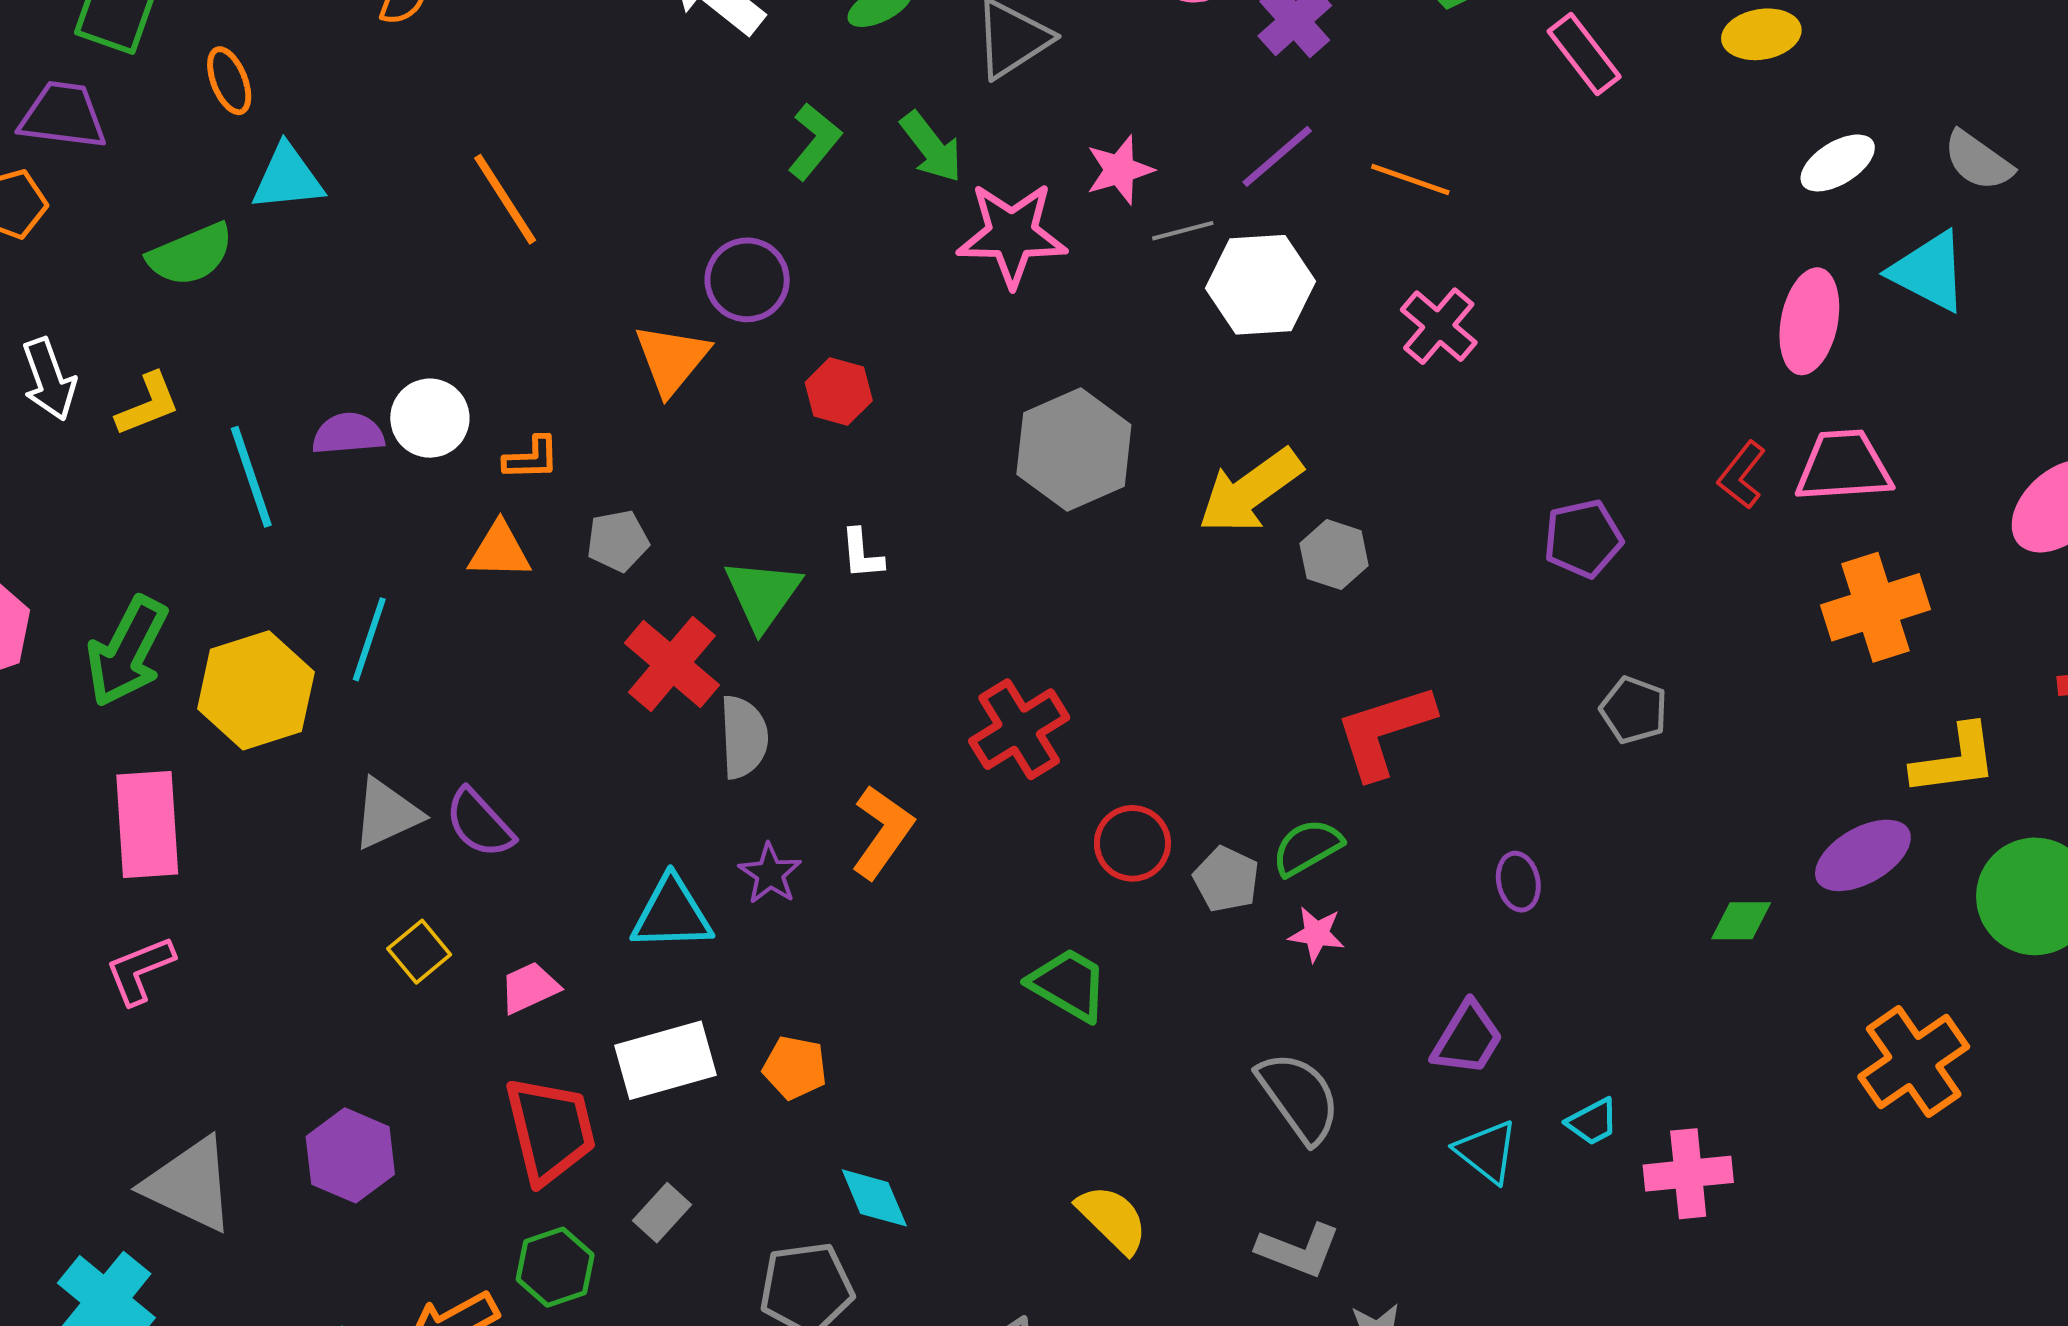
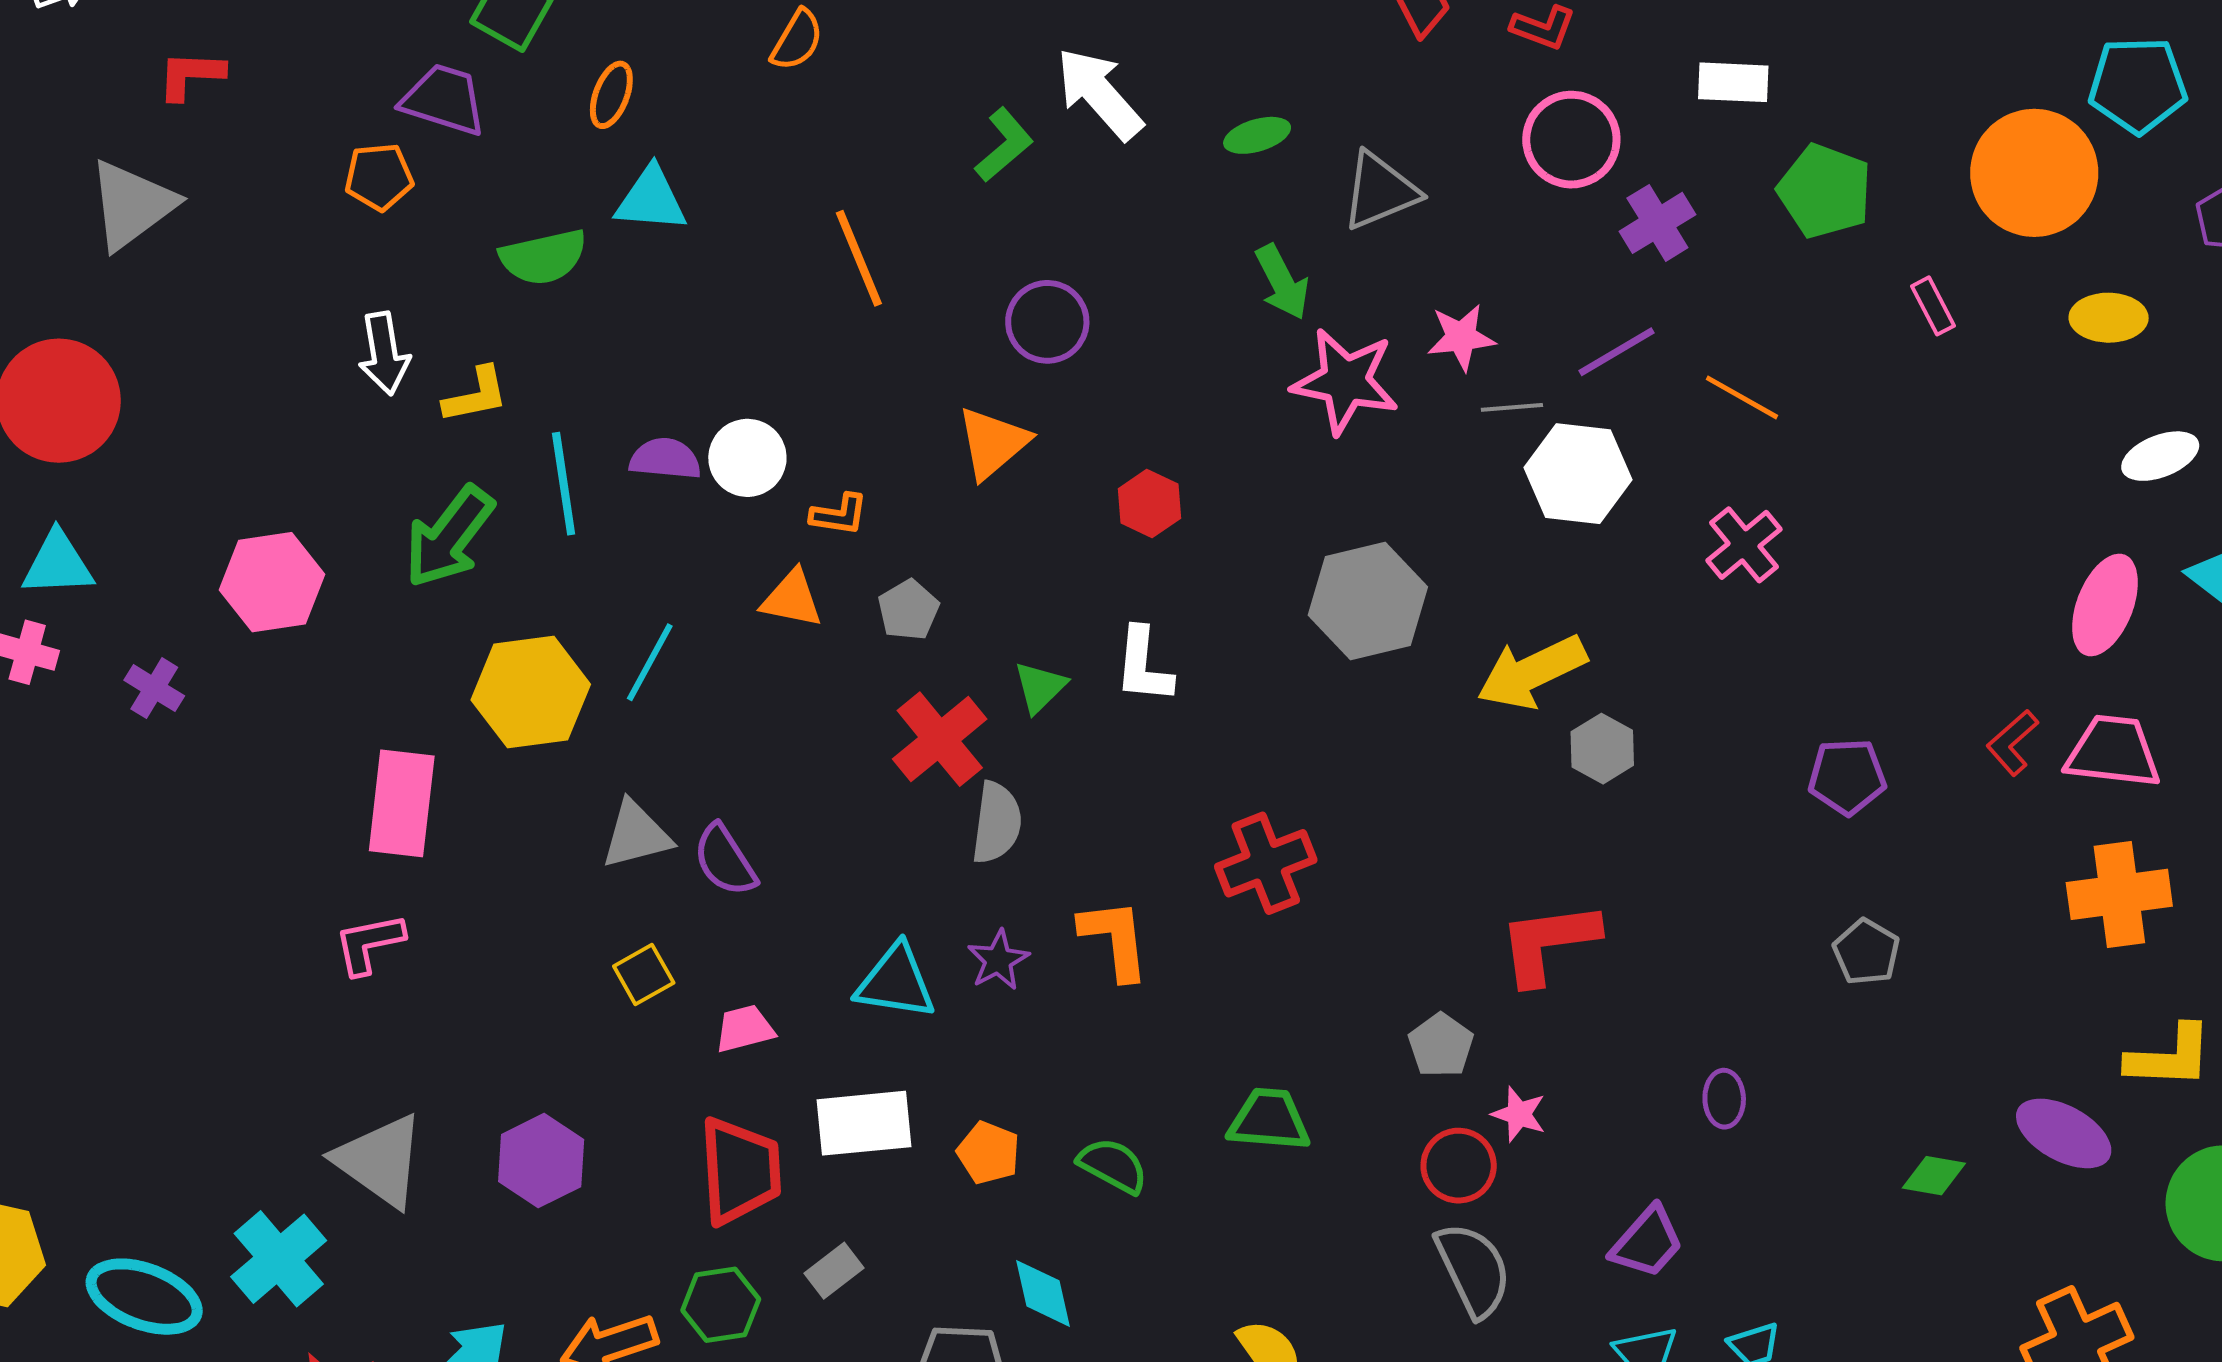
pink rectangle: (1584, 54) -> (1933, 306), size x0.7
orange ellipse: (229, 81) -> (611, 95), turned 32
green L-shape: (814, 141) -> (1004, 145), moved
purple circle: (747, 280) -> (1047, 322), moved
gray pentagon: (618, 541) -> (908, 610), turned -30
white L-shape: (862, 554) -> (1144, 665), size x1.5
green triangle: (763, 594) -> (1040, 687), size x0.7
green arrow: (127, 651) -> (449, 537), moved
red L-shape: (1384, 731) -> (1548, 943), moved
orange L-shape: (882, 832) -> (1115, 939), turned -52
red circle: (1132, 843) -> (1459, 1166), moved
green semicircle: (1307, 847) -> (1113, 1165), moved, turned 48
purple ellipse: (1863, 855) -> (2064, 1133), turned 48
green trapezoid: (1068, 984) -> (1269, 1120), turned -36

